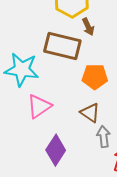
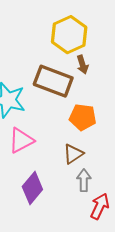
brown triangle: (90, 113) -> (73, 154), turned 45

